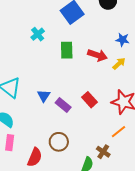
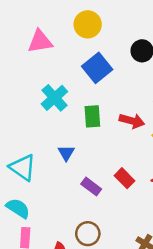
cyan cross: (38, 34) -> (54, 98), size x1.5
blue triangle: (44, 96) -> (66, 153), moved

